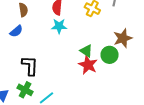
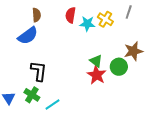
cyan star: (59, 26) -> (87, 24), moved
blue semicircle: (16, 31) -> (28, 36), size x1.5

